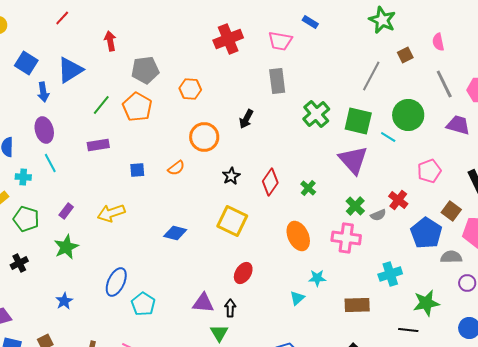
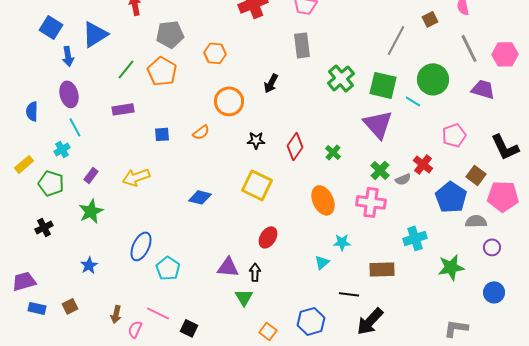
black star: (231, 176) -> (256, 140), turned 30
cyan cross: (23, 177) -> (62, 149), moved, turned -35
black line: (408, 330) -> (349, 294), moved

